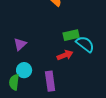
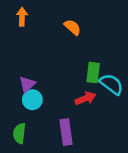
green rectangle: (71, 35) -> (93, 73), turned -70
cyan circle: (24, 70) -> (32, 100), moved

